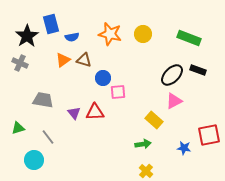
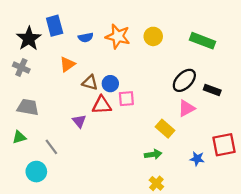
blue semicircle: (72, 37) -> (86, 37), moved
brown triangle: (84, 60) -> (90, 83), moved
black rectangle: (198, 70) -> (212, 90), moved
gray trapezoid: (43, 100) -> (28, 107), moved
red triangle: (95, 112) -> (102, 105), moved

